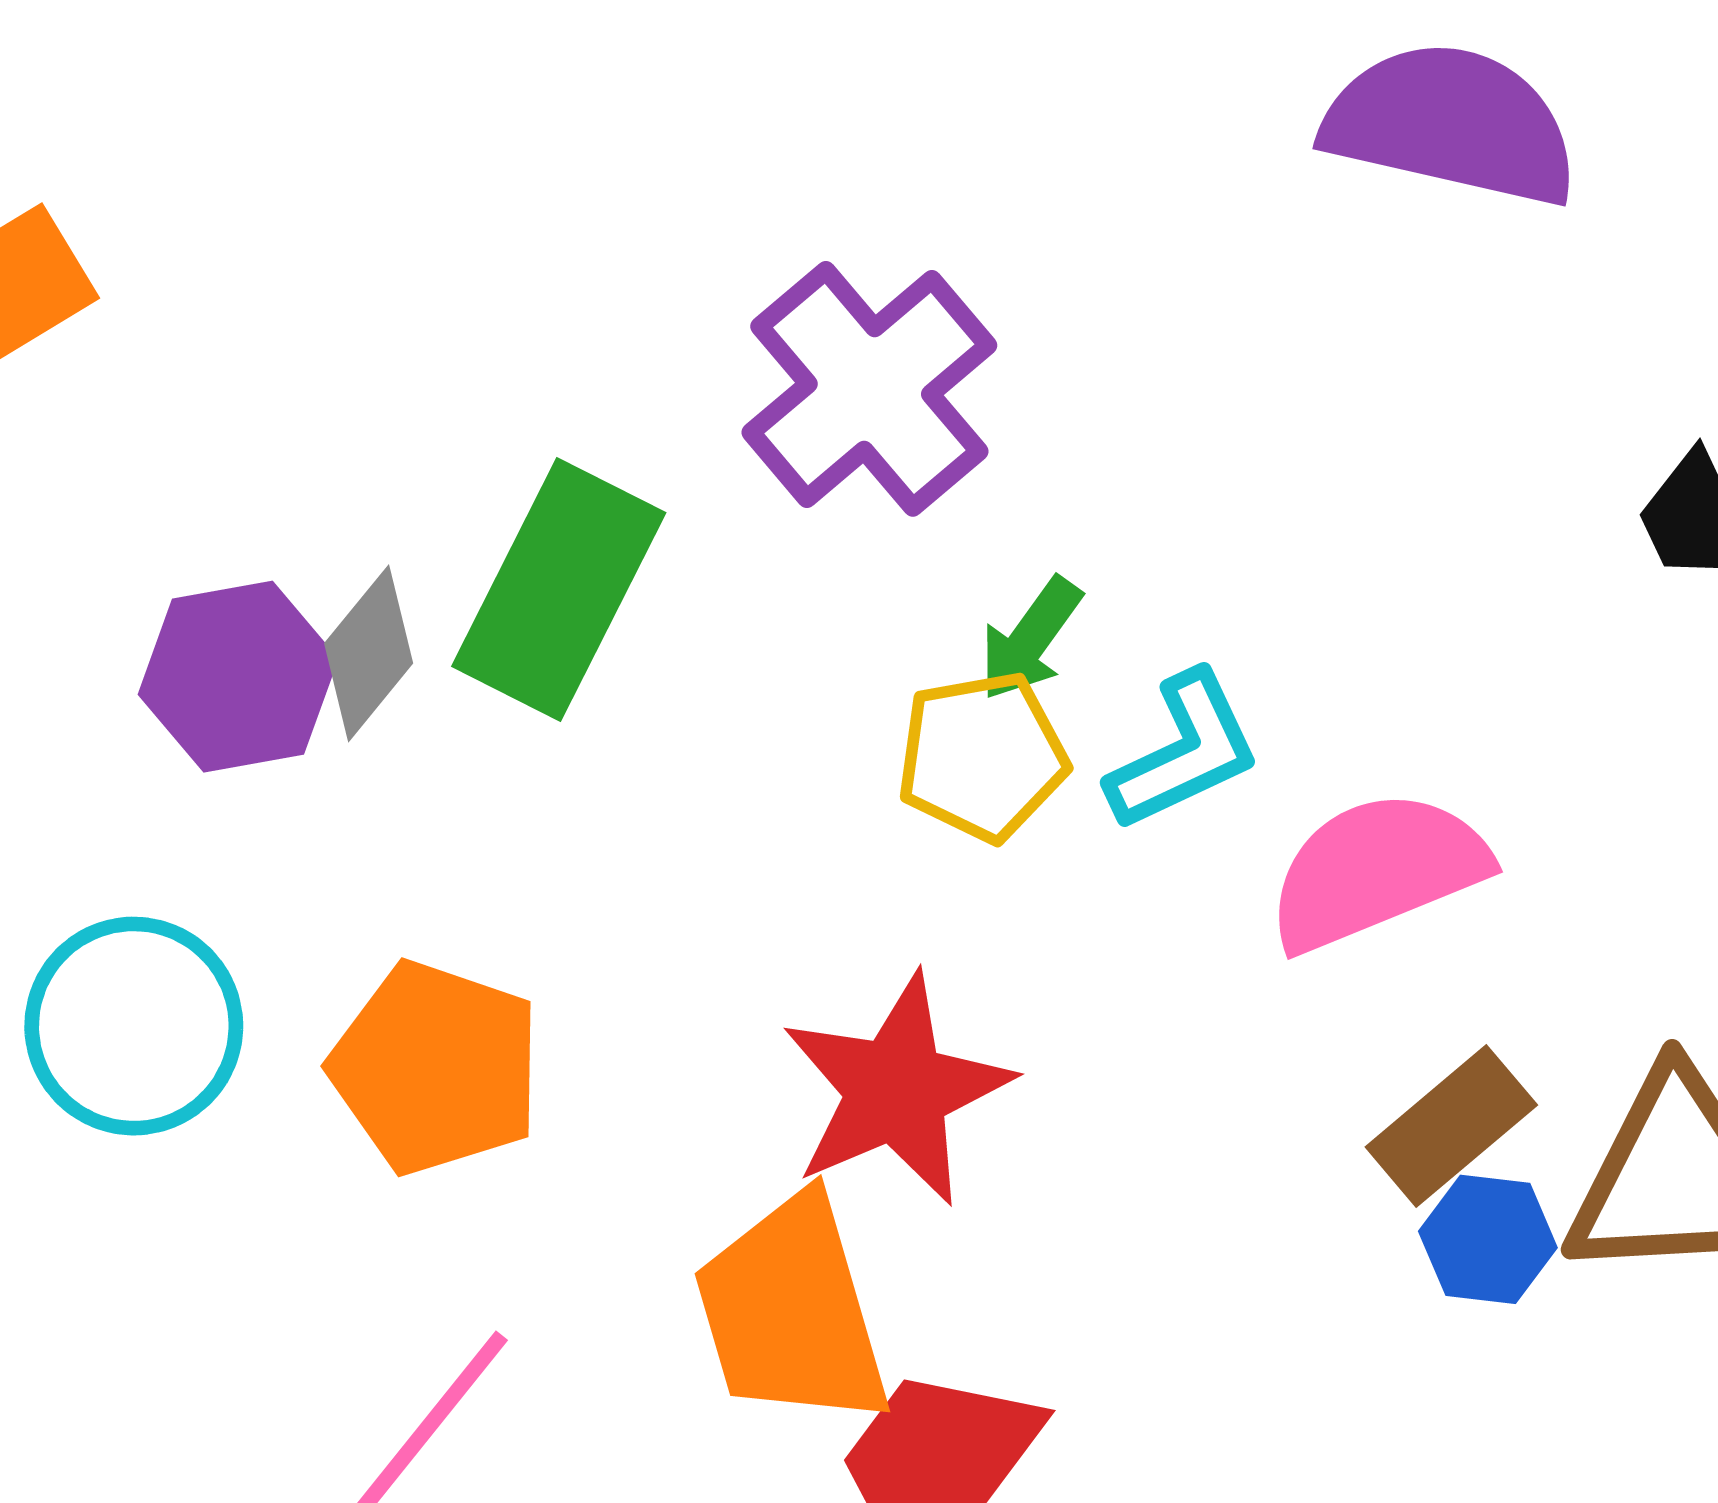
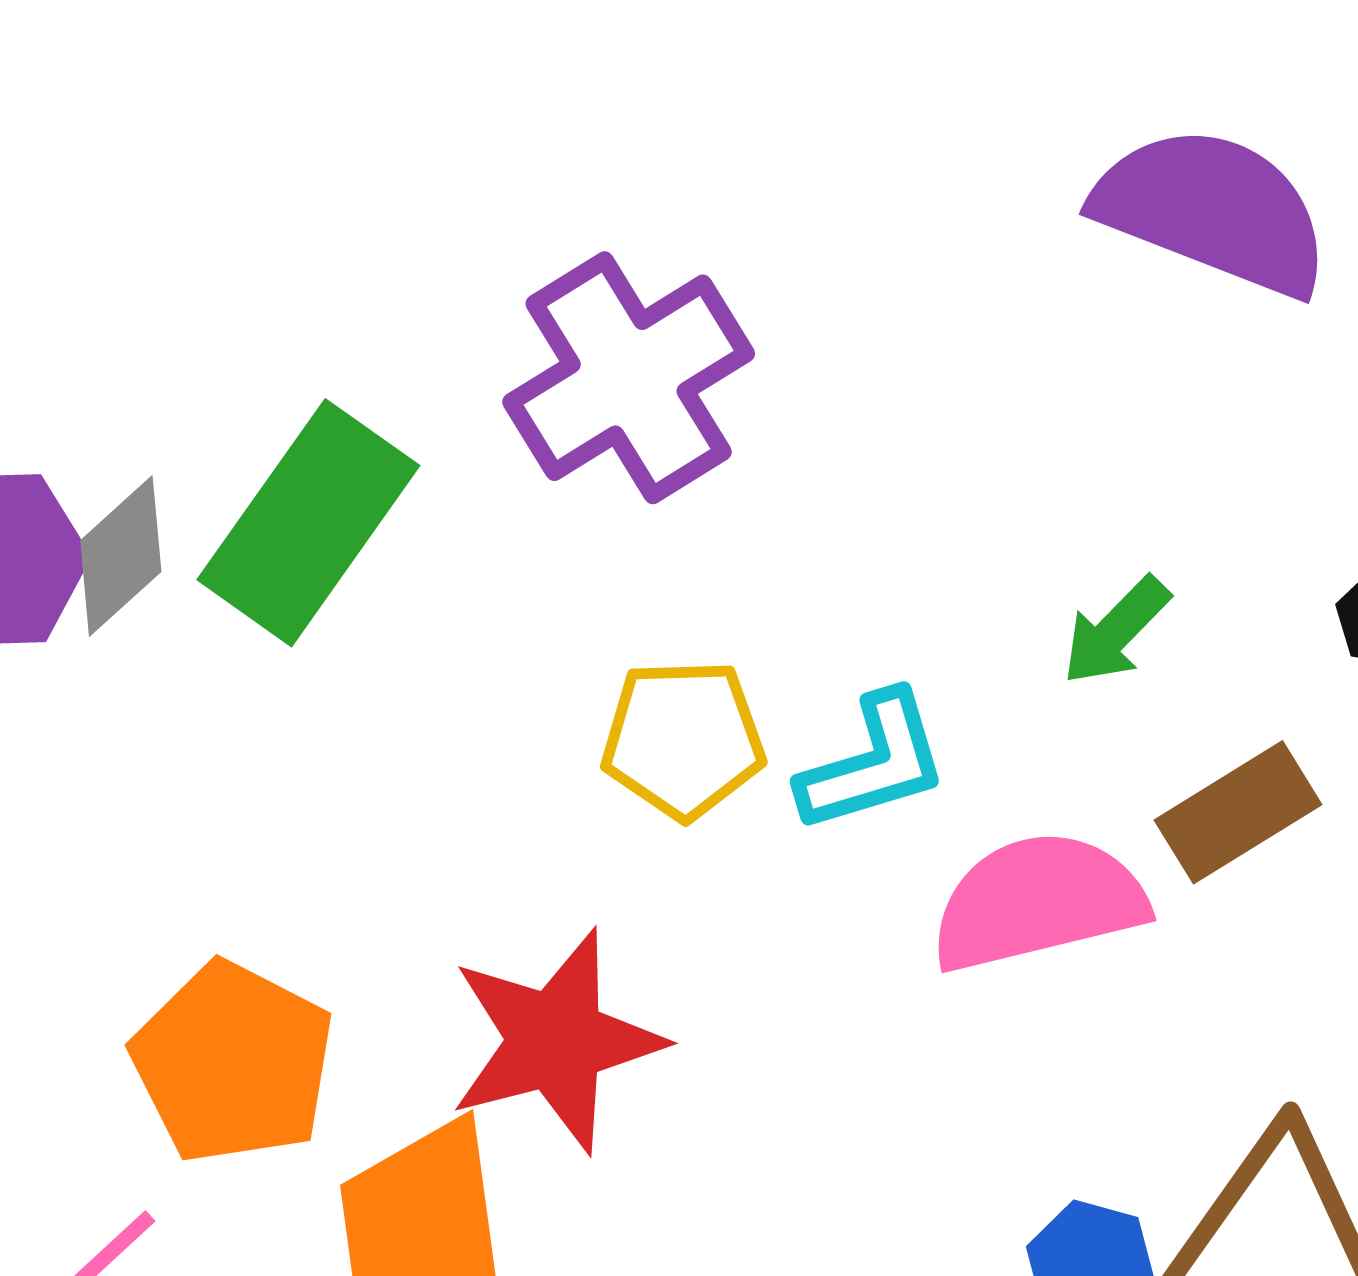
green arrow: (1030, 639) -> (1116, 631), moved
orange pentagon: (436, 1068) -> (233, 1063), moved
brown rectangle: (1451, 1126) -> (1238, 812), moved

